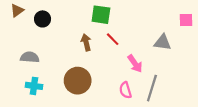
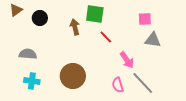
pink square: (186, 20) -> (145, 19), moved
brown arrow: (86, 42) -> (75, 27), moved
gray line: (152, 88) -> (143, 83), turned -60

